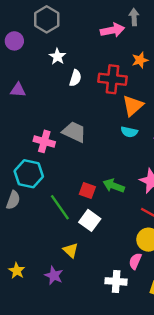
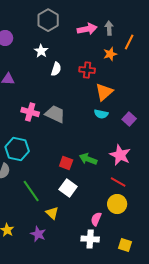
gray arrow: (134, 17) -> (109, 28), moved
gray hexagon: (47, 19) -> (48, 20), moved
red cross: (112, 79) -> (87, 70), size x0.7
pink cross: (44, 141) -> (30, 112), moved
green line: (60, 207) -> (31, 191), moved
pink semicircle: (135, 261) -> (96, 219), moved

